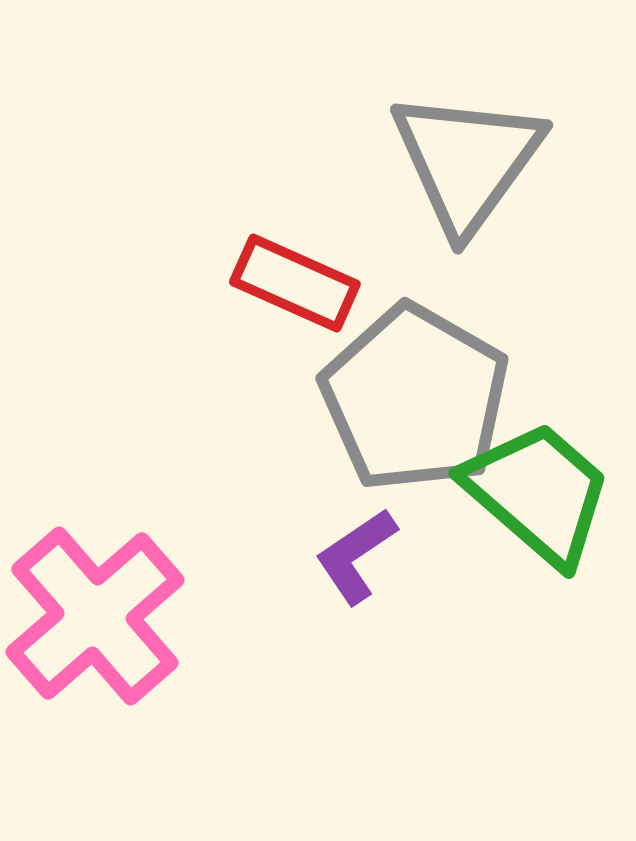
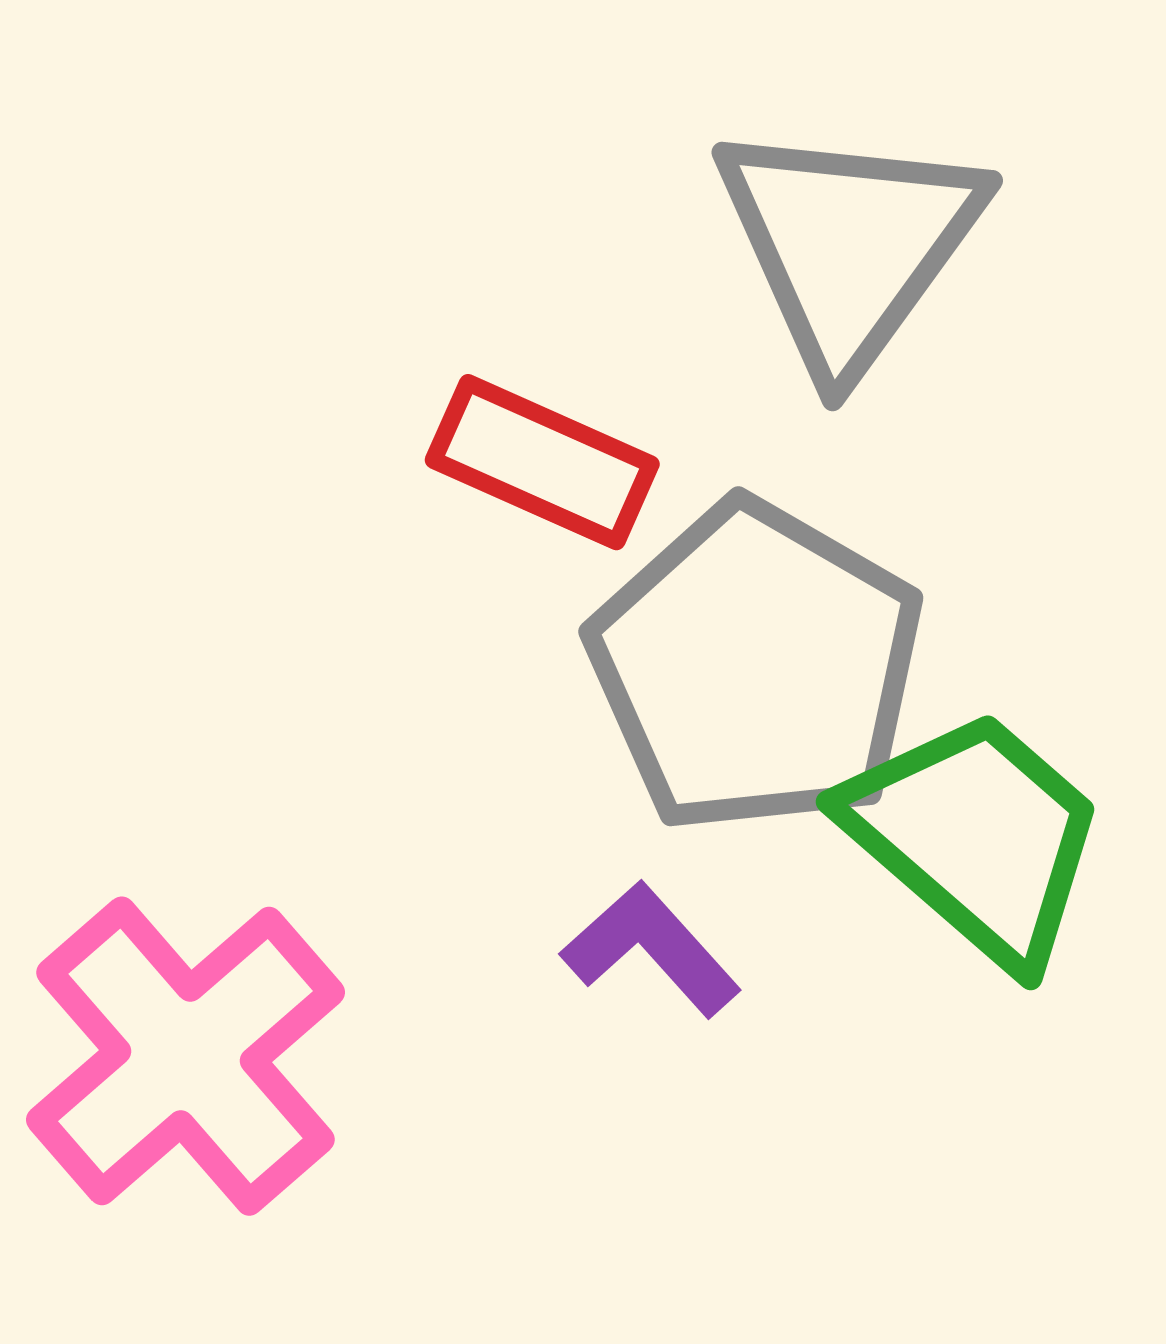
purple L-shape: (356, 556) -> (651, 949), turned 82

